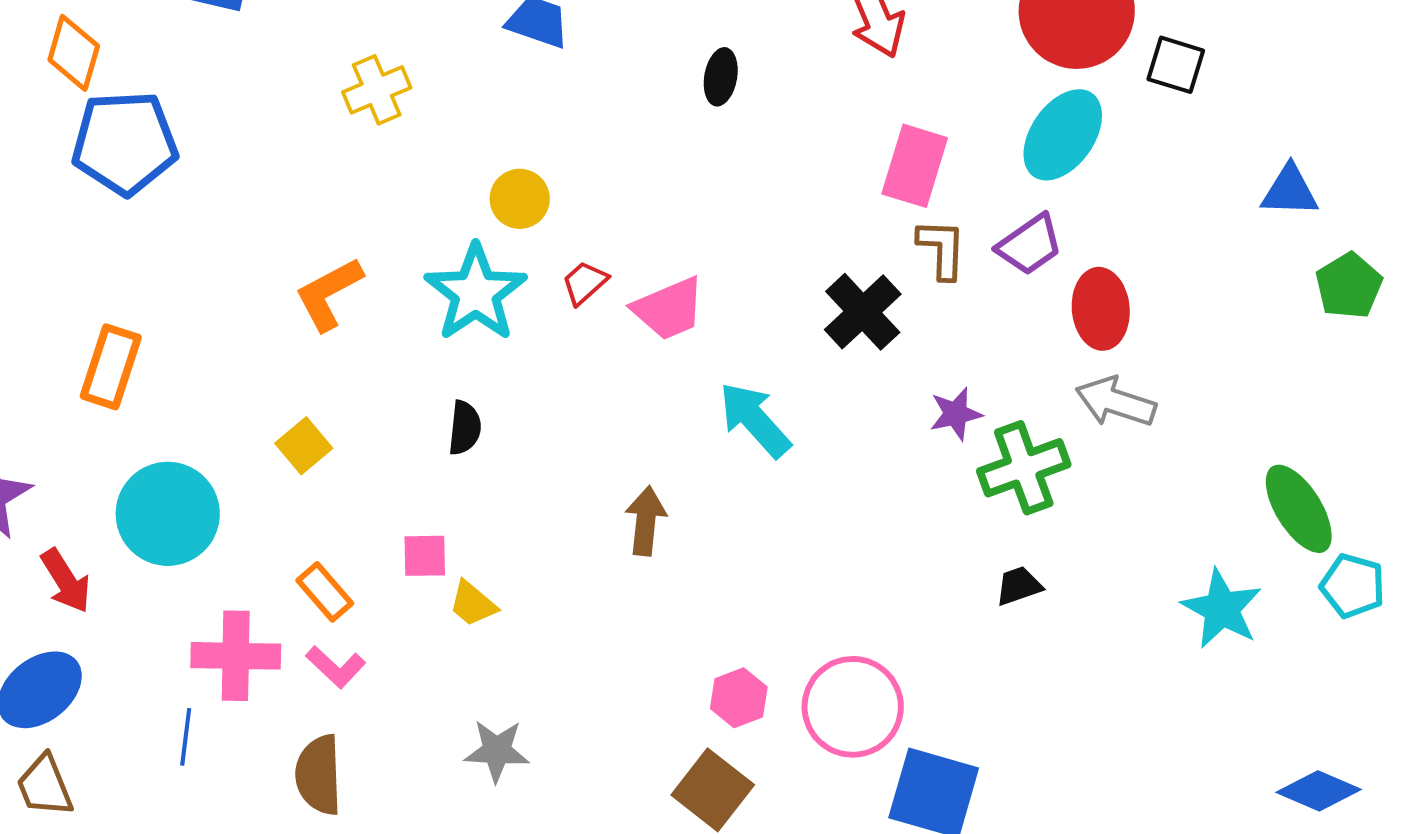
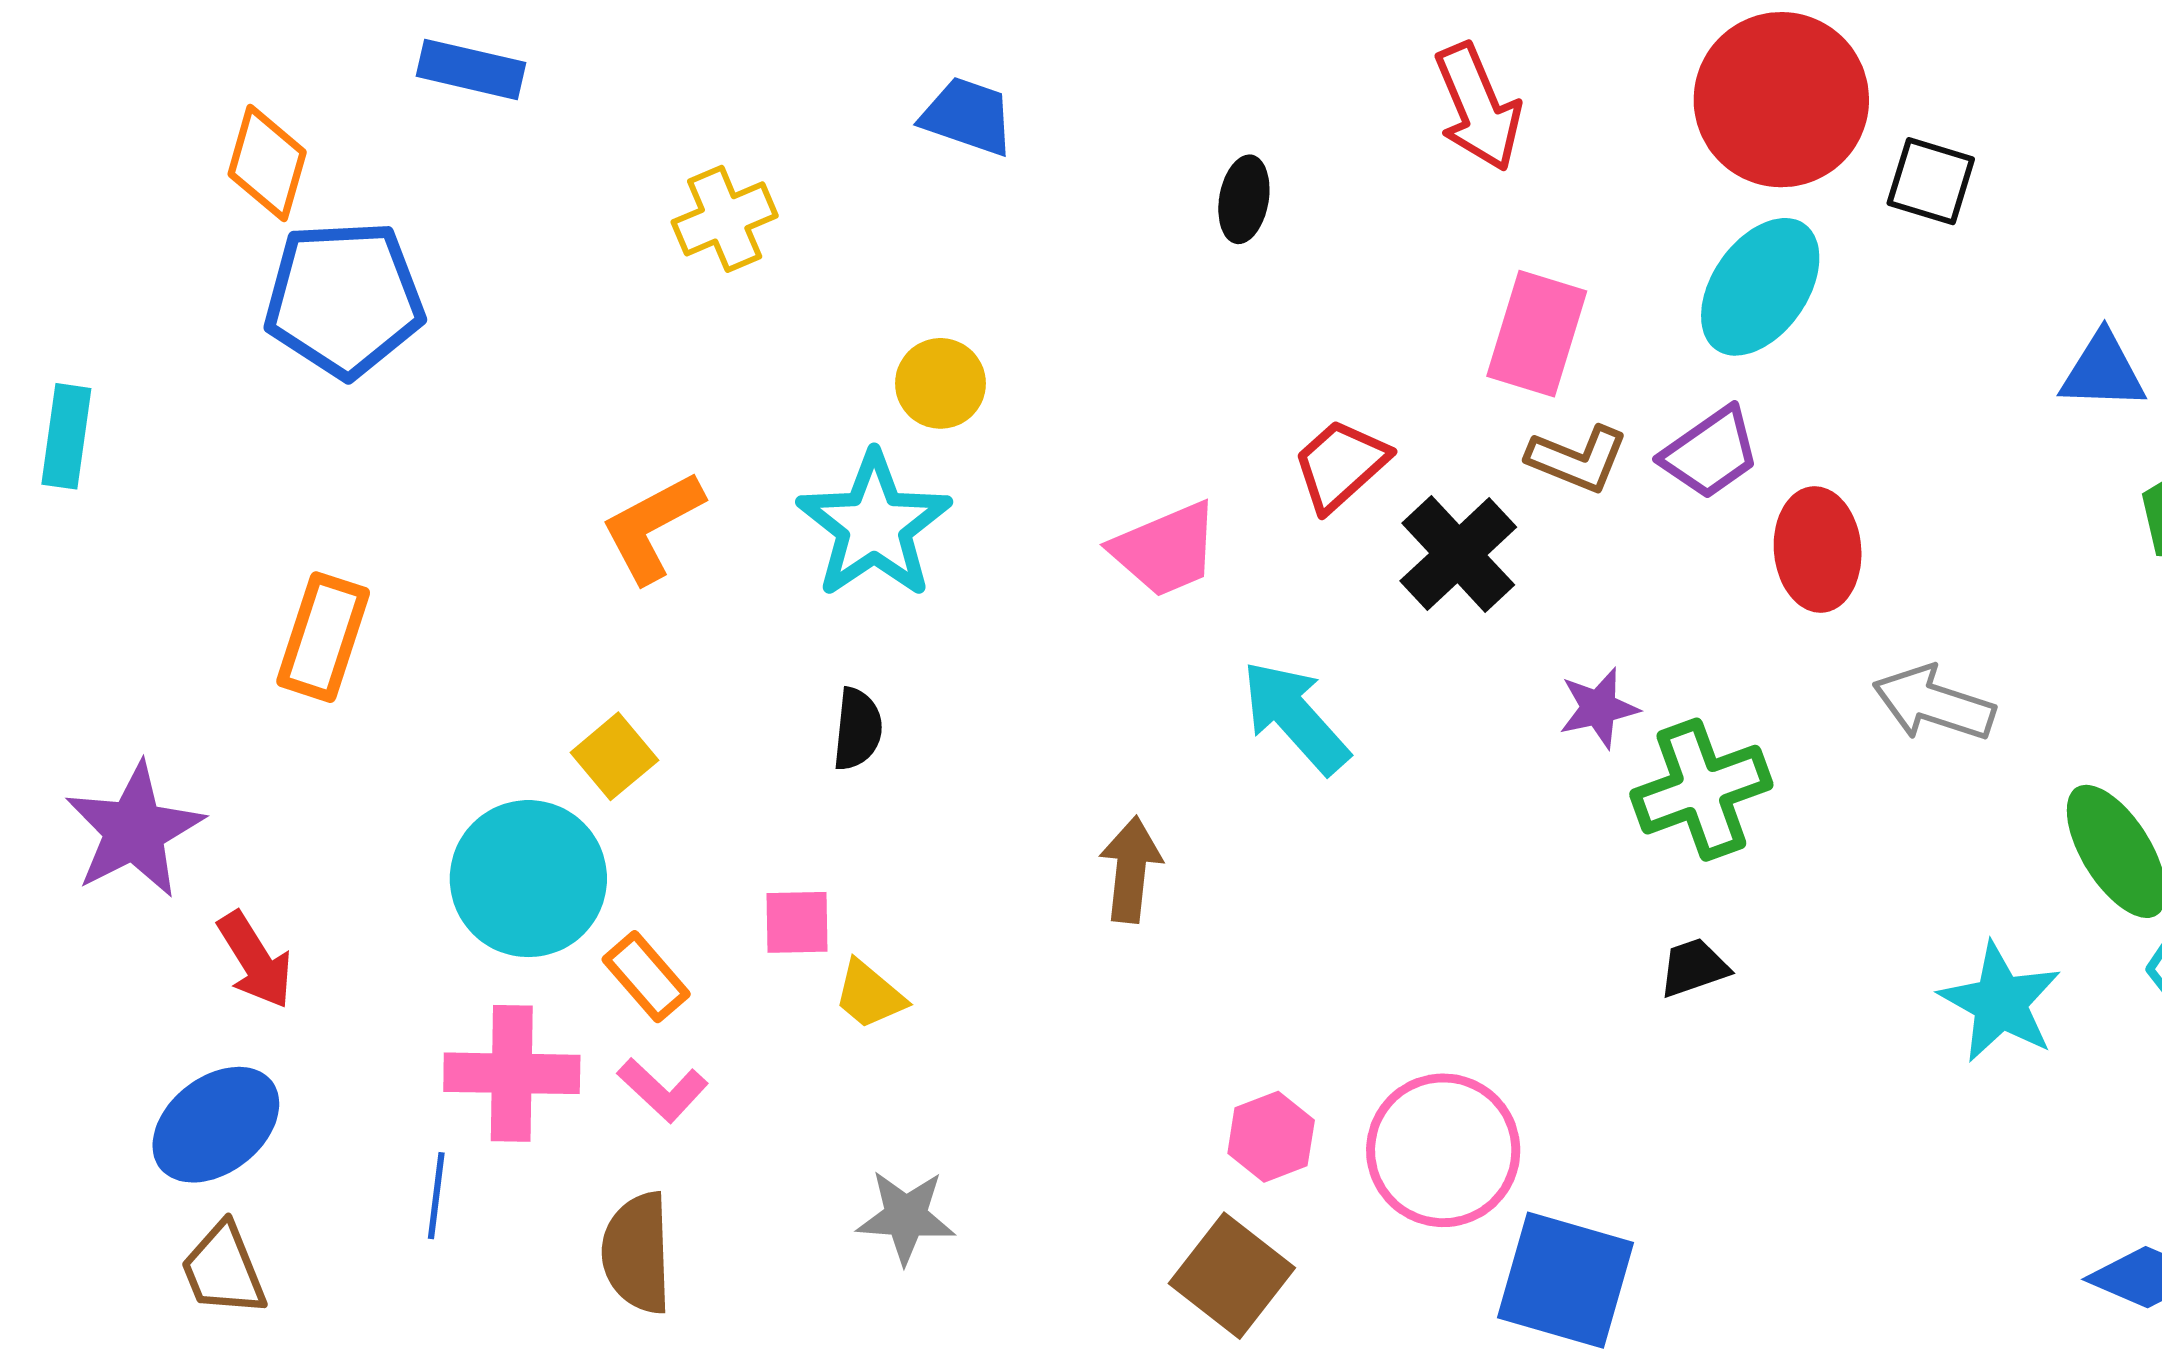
brown L-shape: (942, 249) -> (1578, 459), turned 110
red trapezoid: (585, 283) -> (1341, 465), moved, size x1.4
gray arrow: (1116, 402) -> (1934, 703), moved
cyan circle: (168, 514) -> (528, 879), moved

